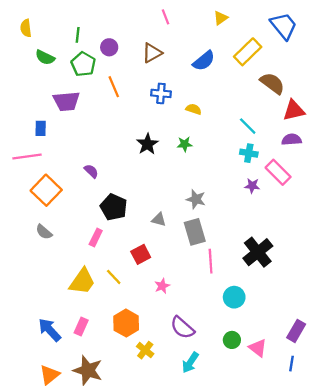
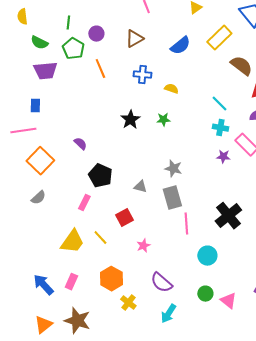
purple trapezoid: (66, 101) -> (45, 71), moved
gray semicircle: (44, 232) -> (38, 198), turned -84

